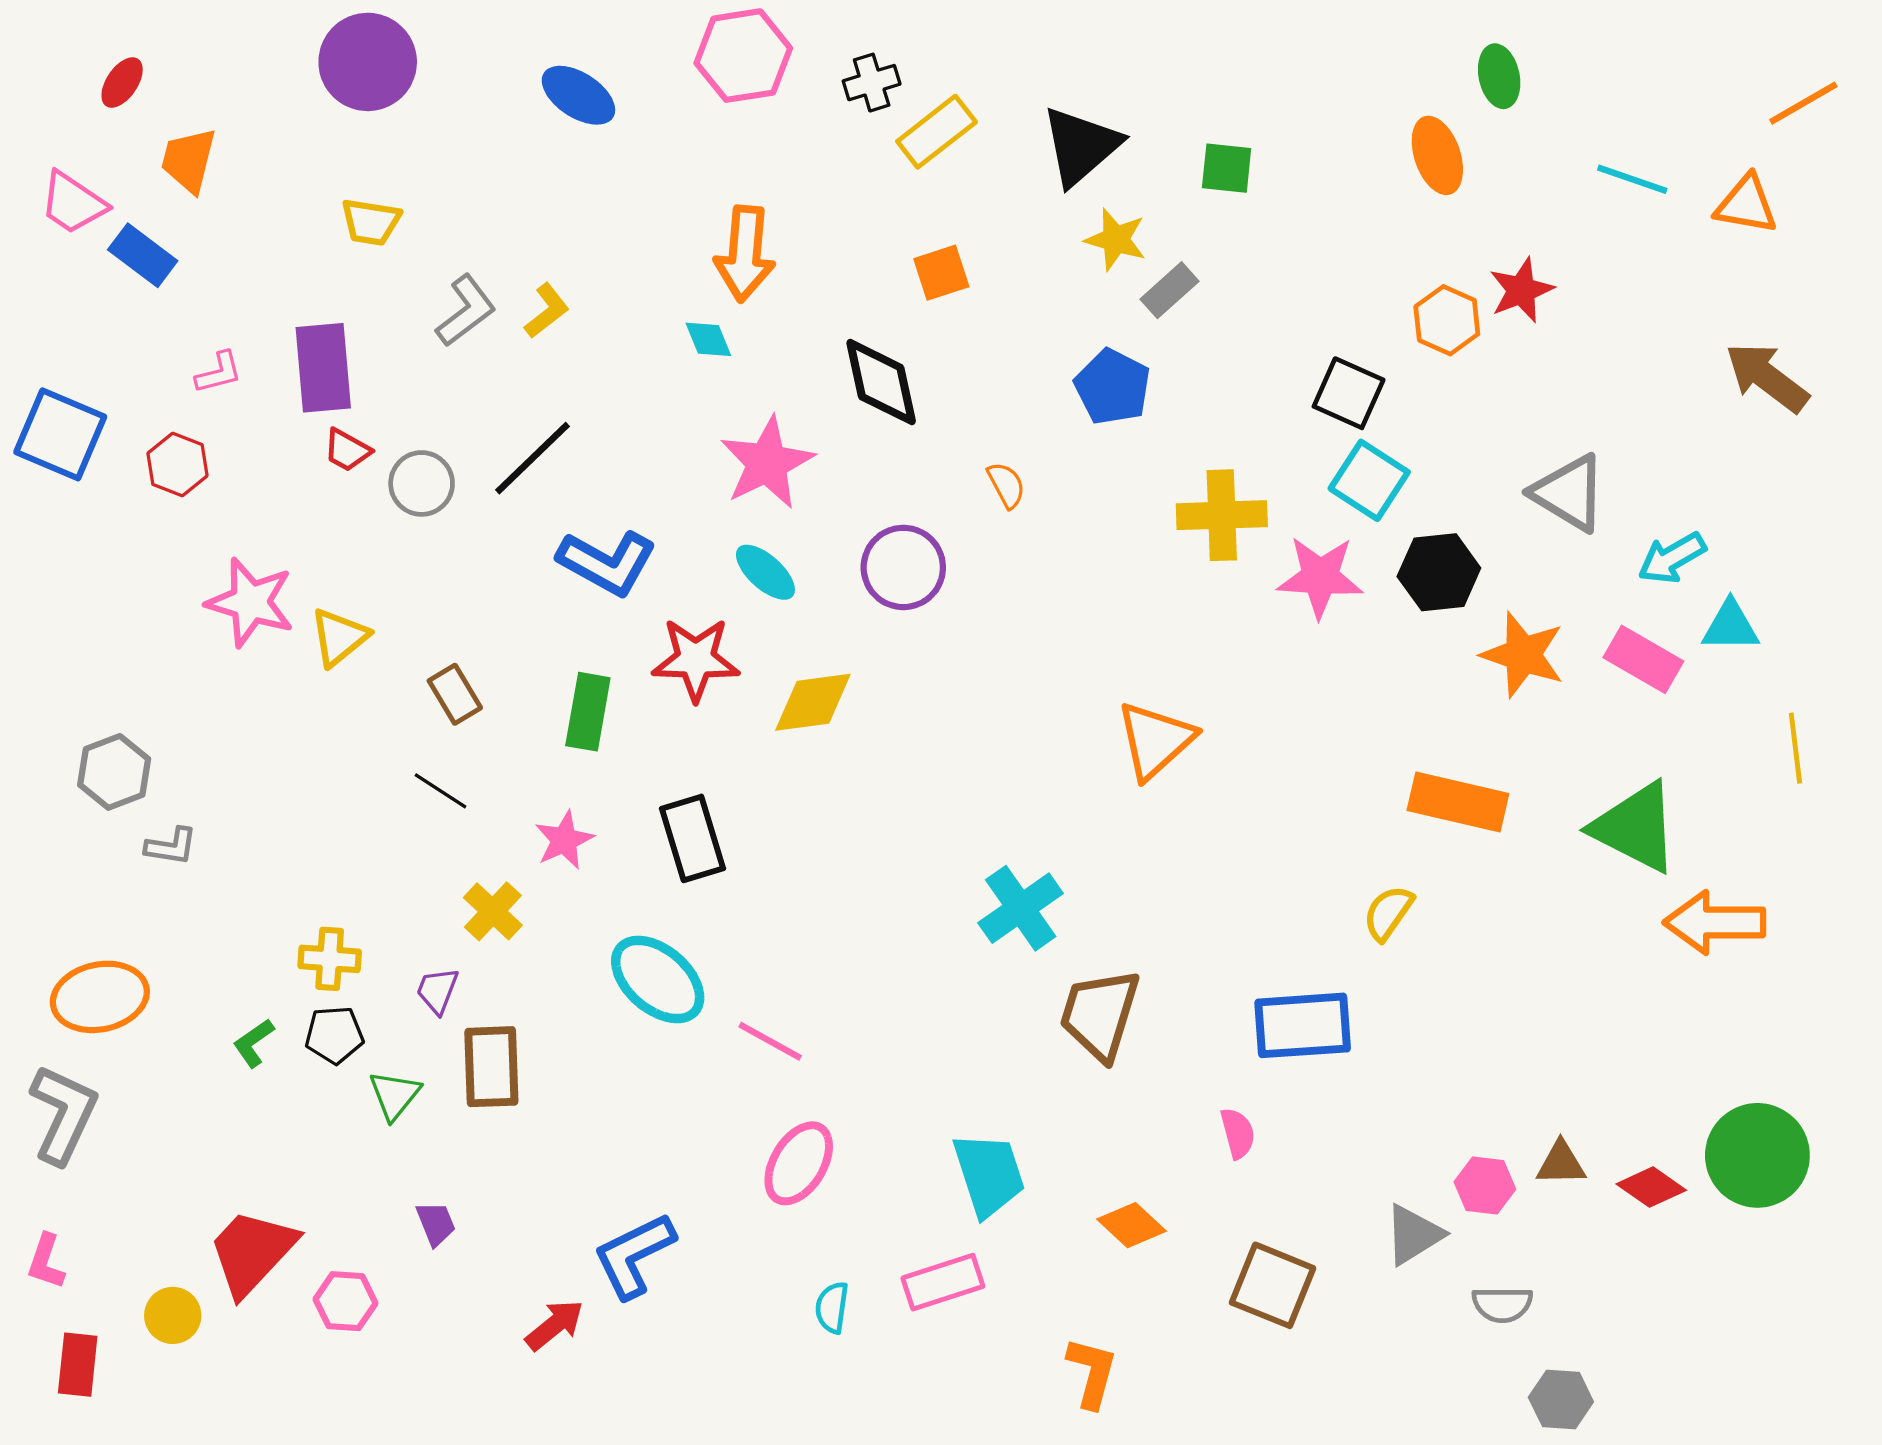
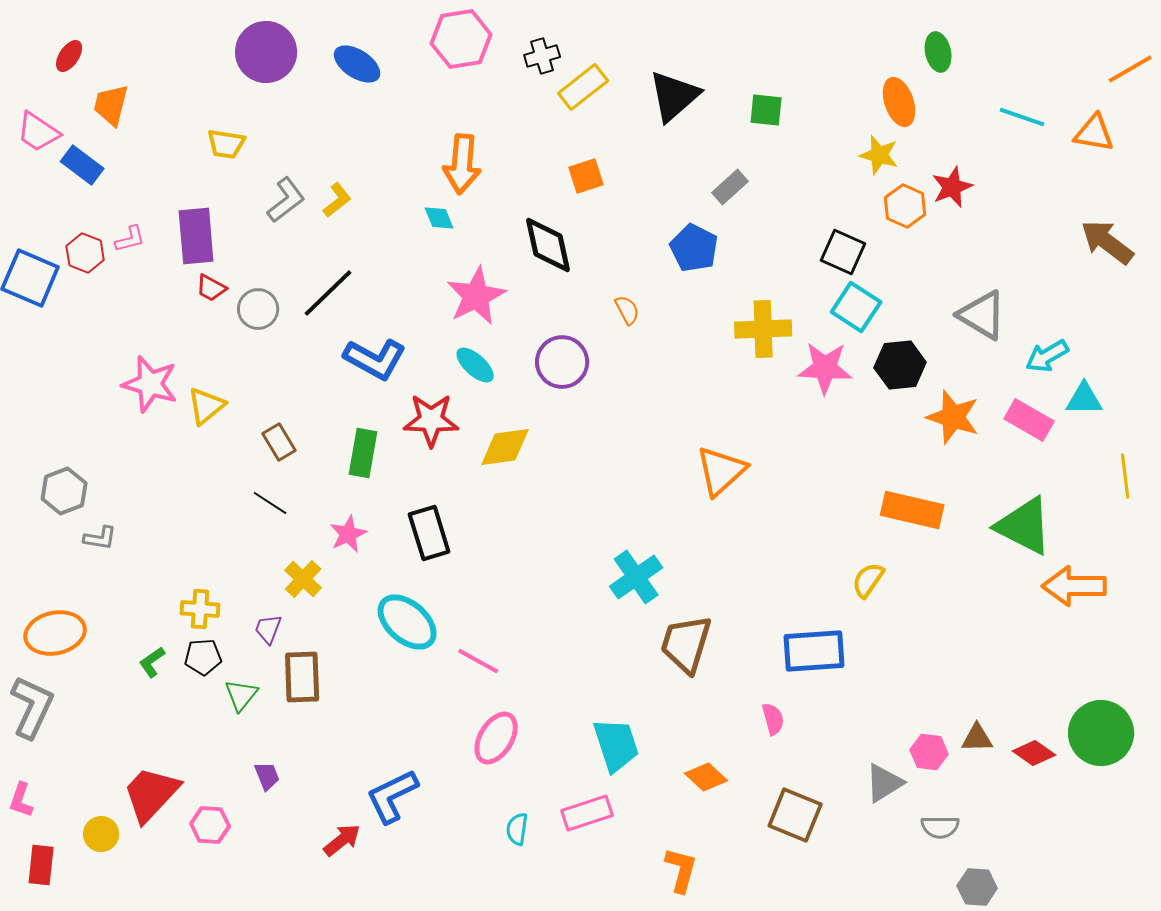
purple circle: (368, 62) -> (266, 52), moved
yellow star: (1116, 239) -> (879, 155), moved
red hexagon: (177, 464) -> (85, 253), moved

